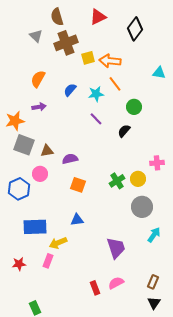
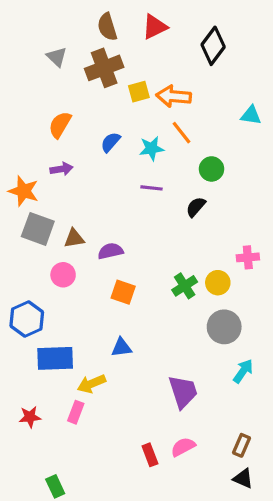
brown semicircle: (57, 17) -> (107, 27), moved
purple line: (96, 119) -> (152, 188), turned -40
orange star: (15, 121) -> (24, 191), turned 30
blue hexagon: (19, 189) -> (27, 319), moved
black triangle: (154, 303) -> (243, 478), turned -40

